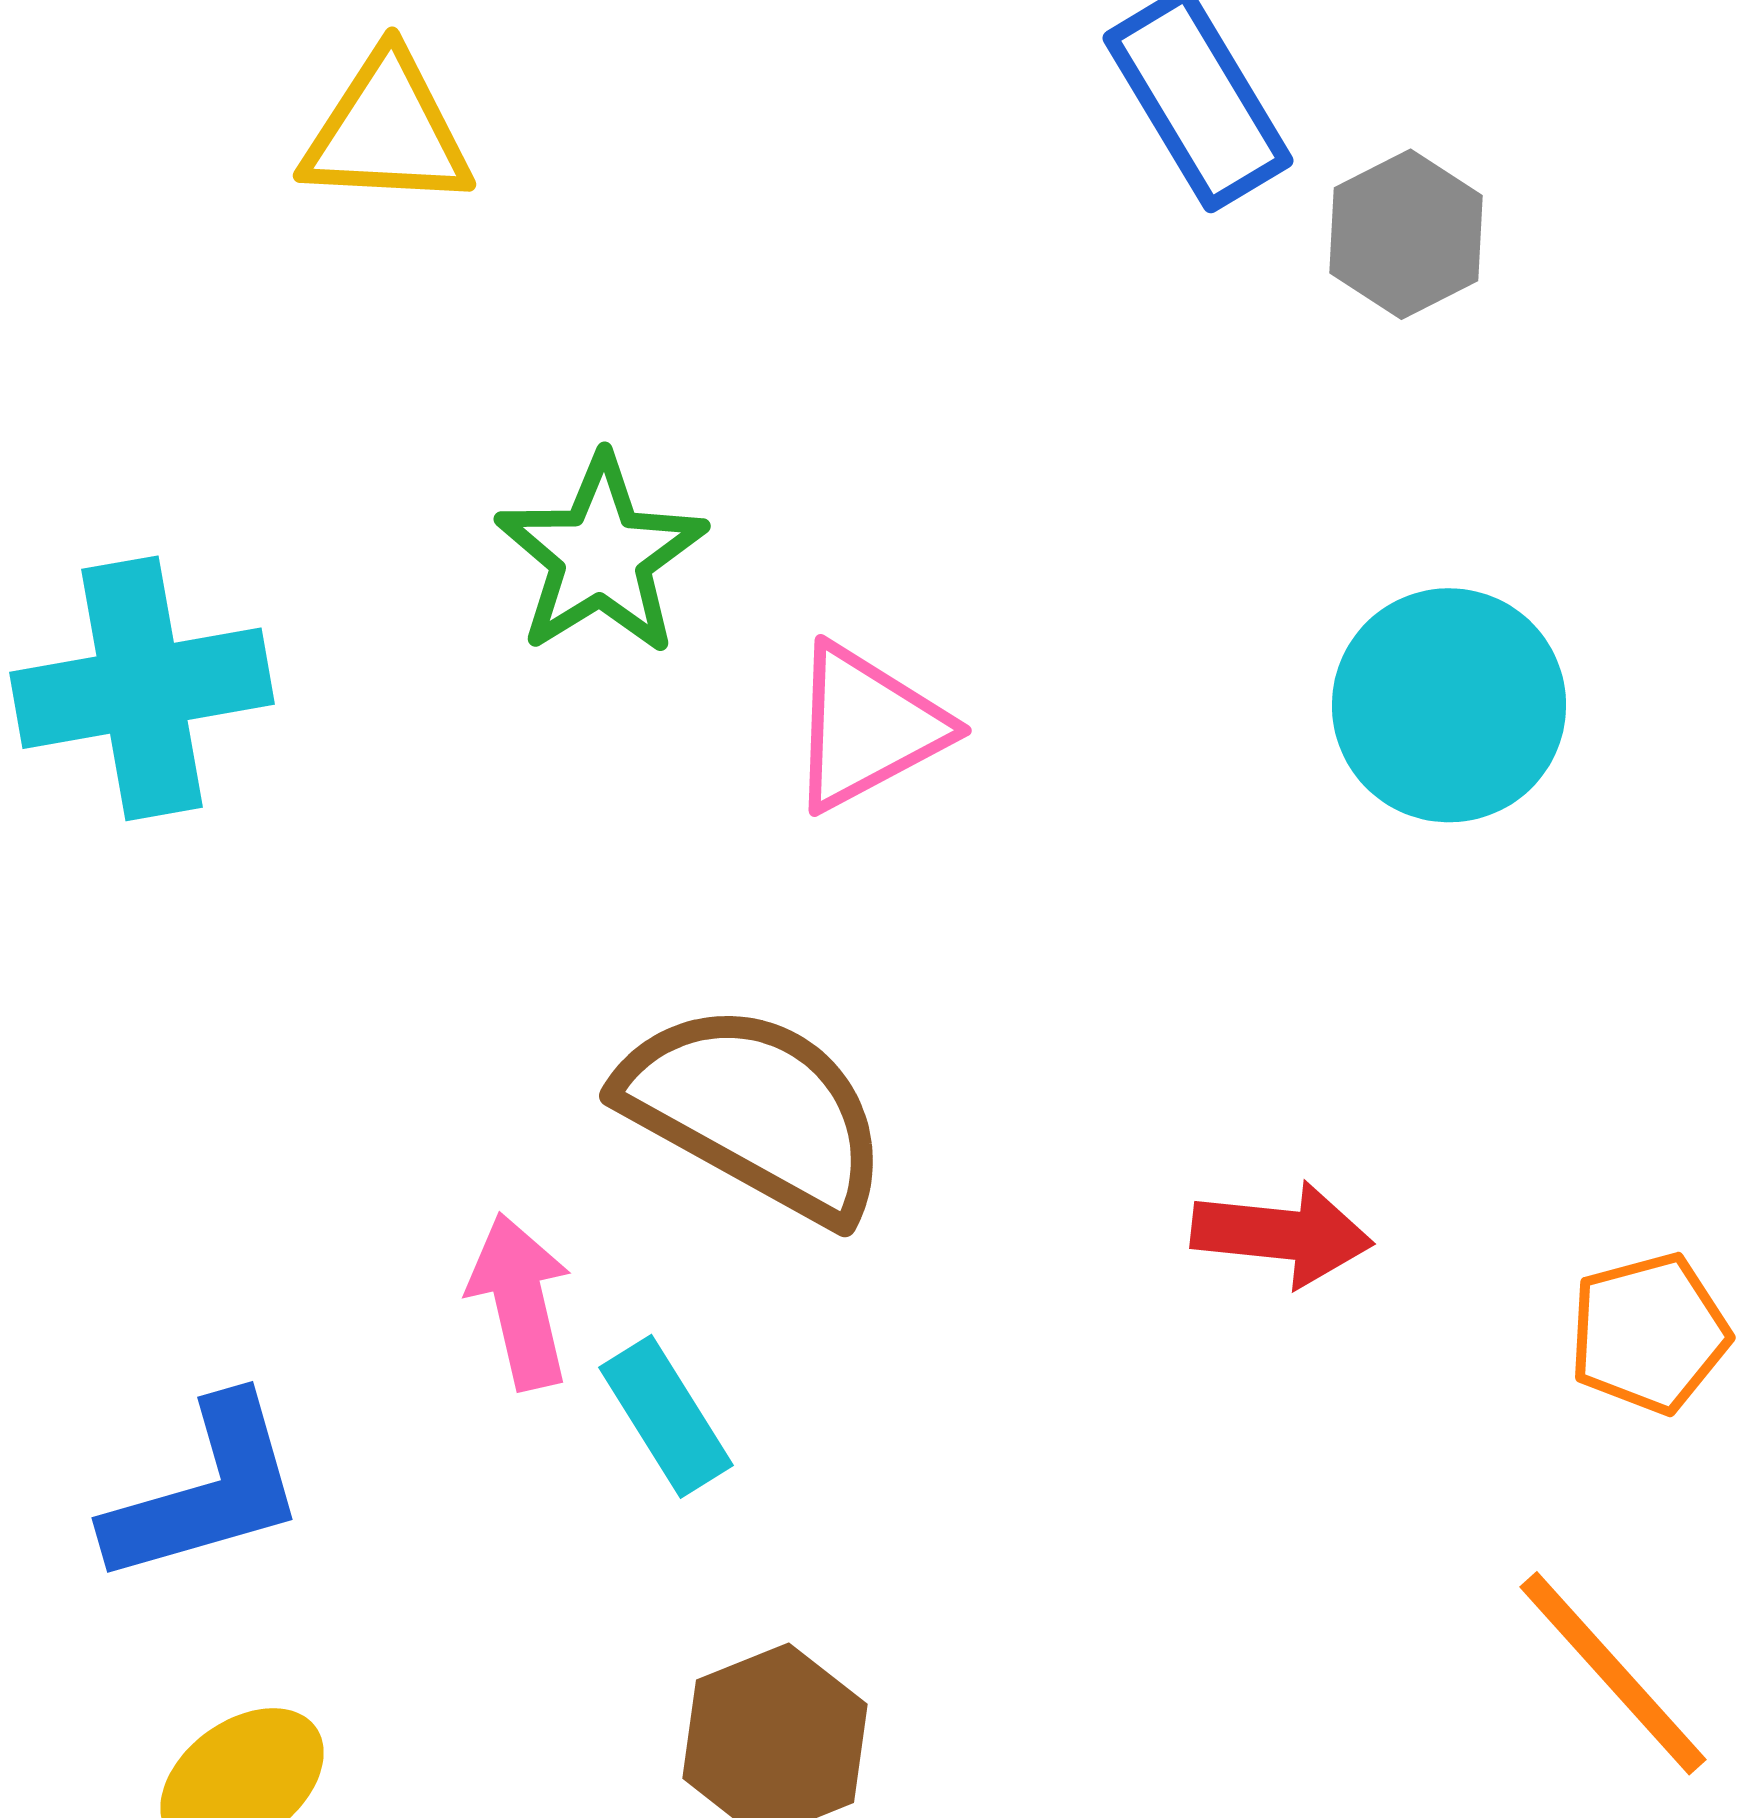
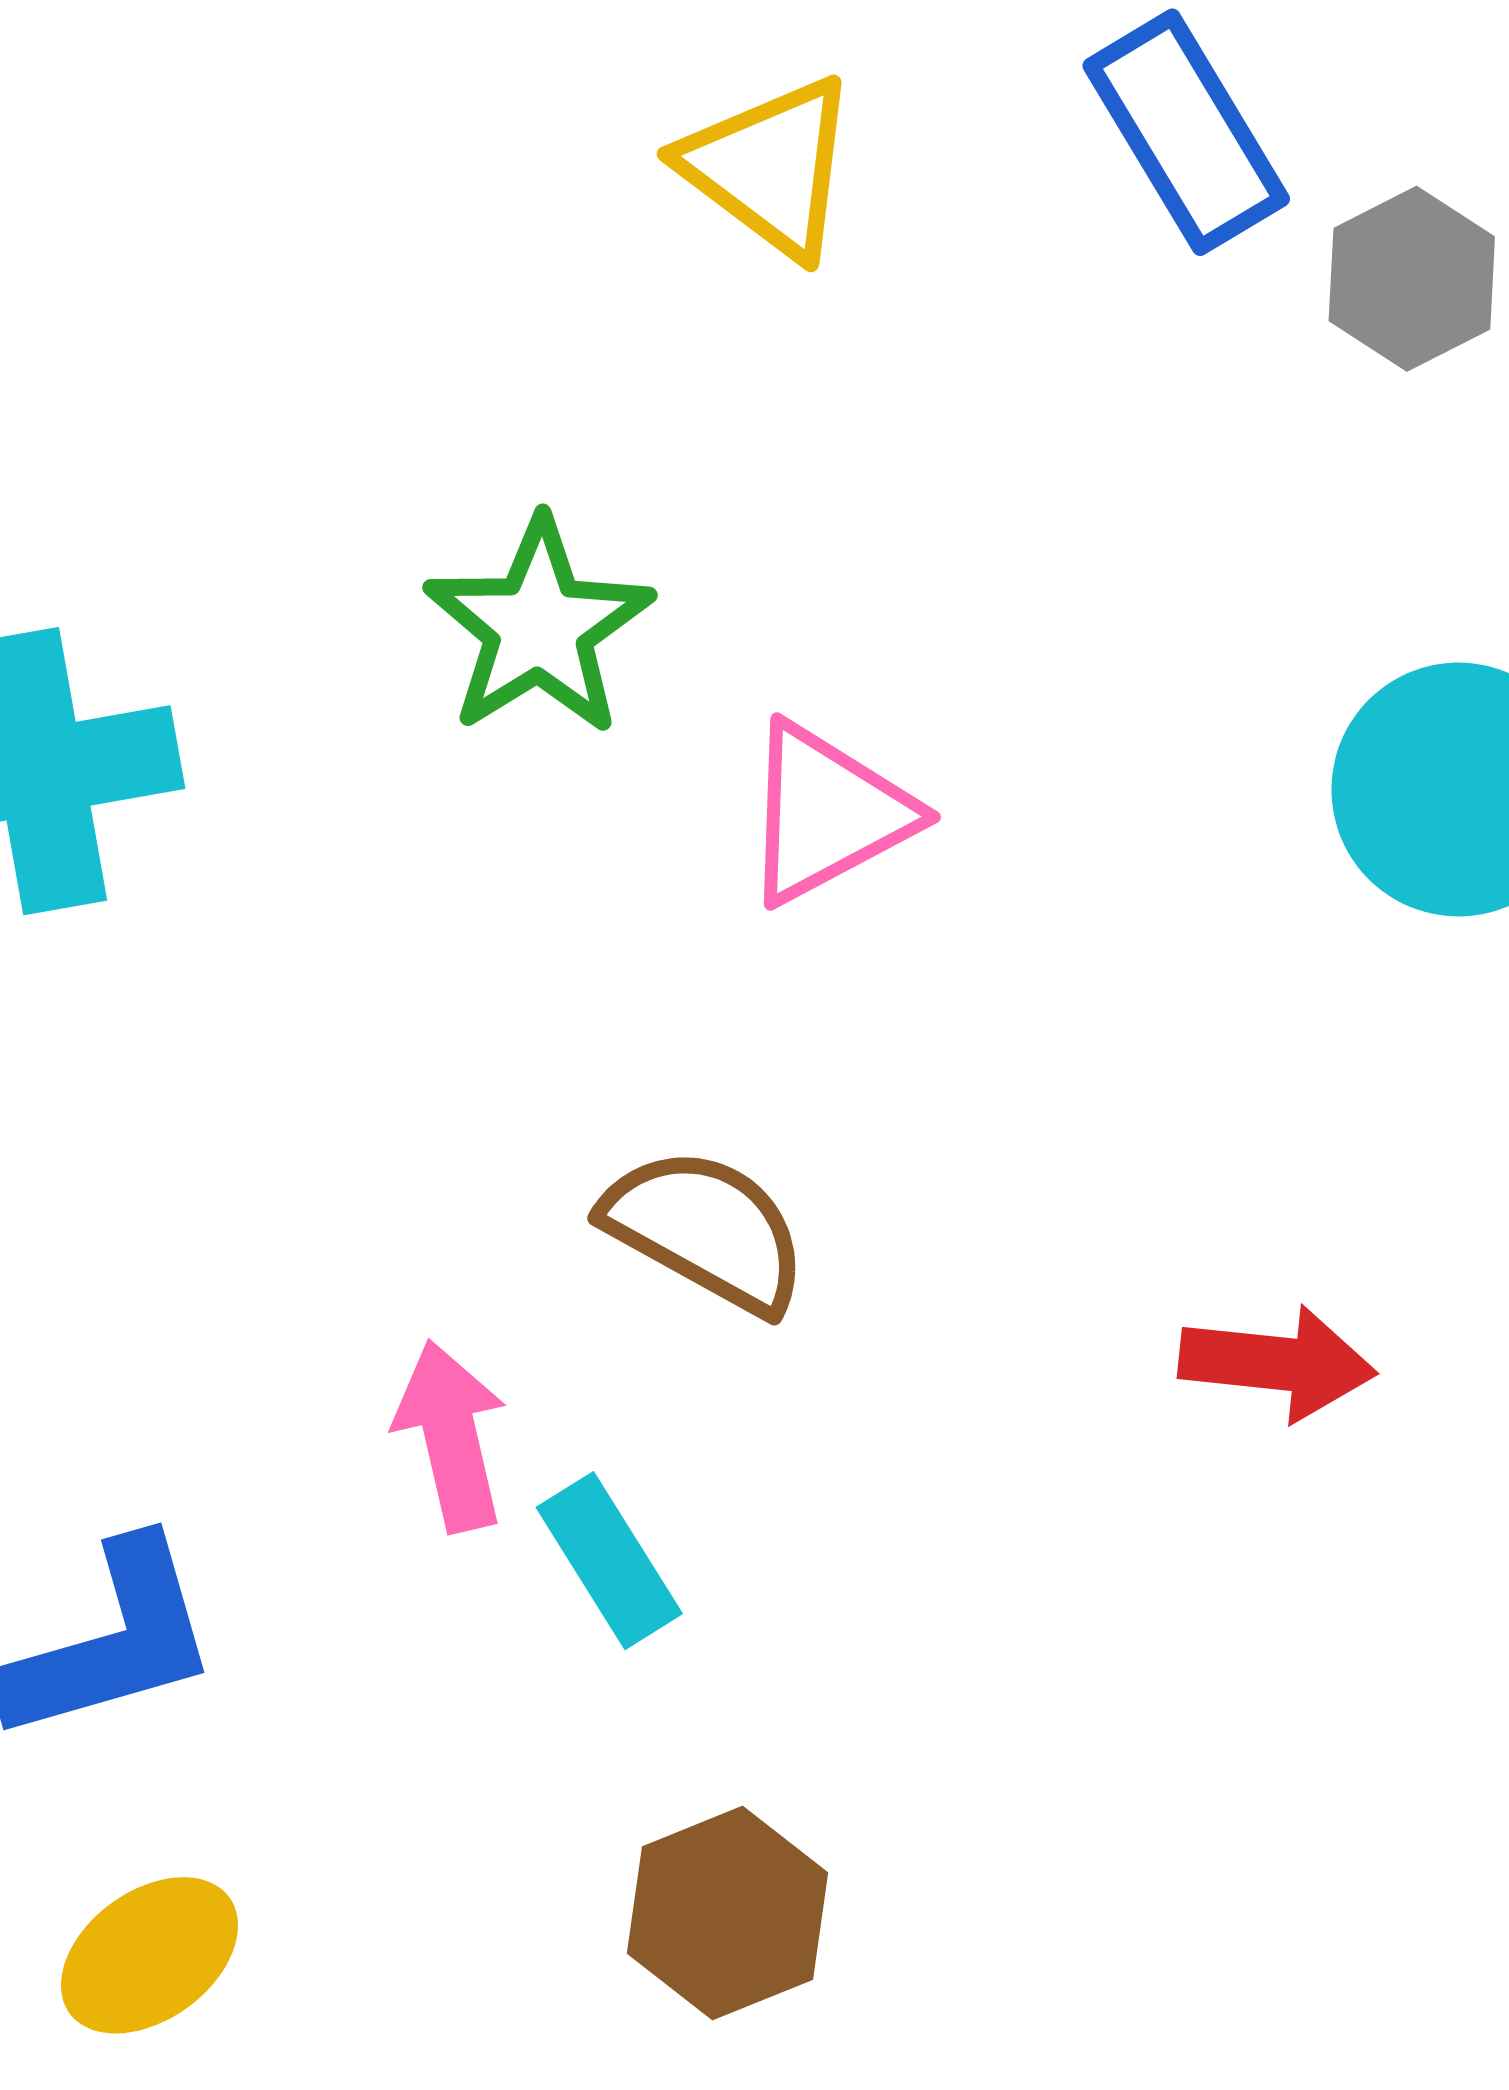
yellow triangle: (387, 131) -> (770, 167), moved, turned 34
brown semicircle: (755, 1111) -> (706, 1230), size x0.7

